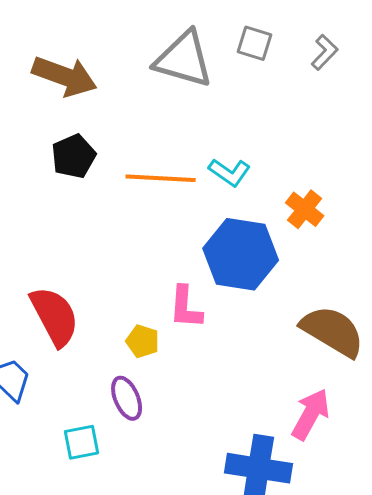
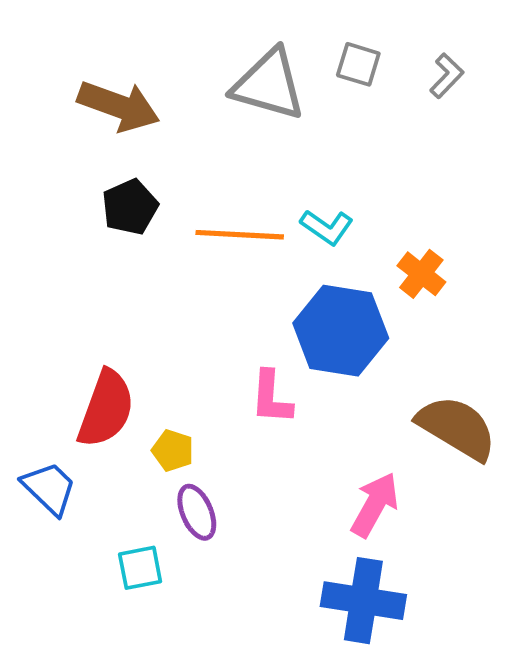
red semicircle: (55, 316) -> (106, 409), turned 48
yellow pentagon: (143, 341) -> (173, 450), moved
pink arrow: (311, 414) -> (375, 505), moved

